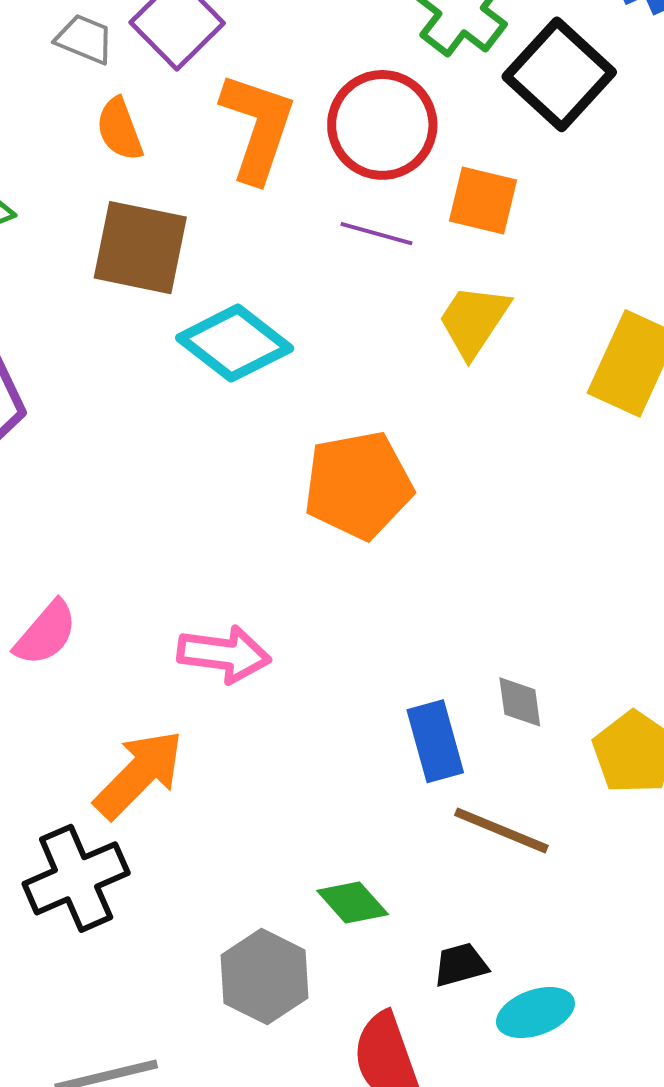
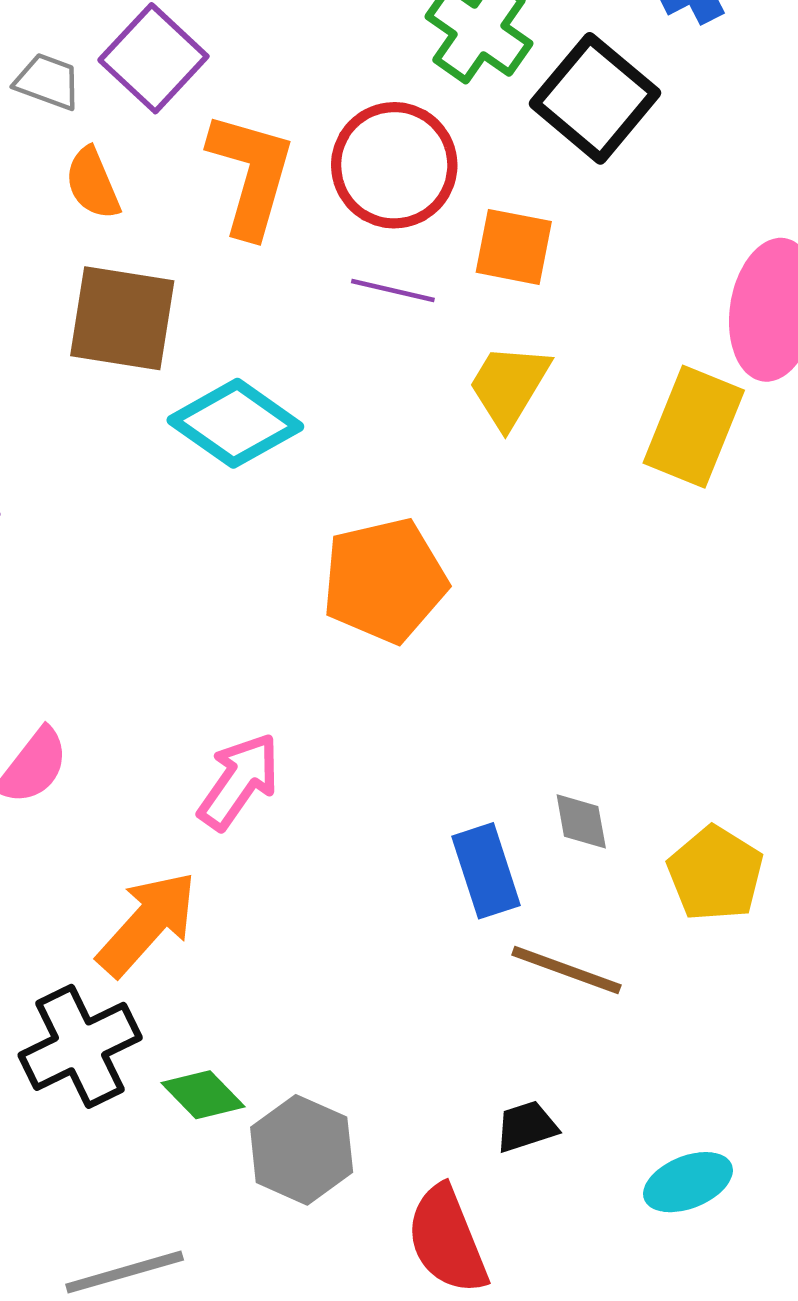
pink arrow: (224, 654) -> (239, 781), turned -60
green diamond: (353, 902) -> (203, 1095), moved
cyan ellipse: (535, 1013) -> (688, 1182), moved

